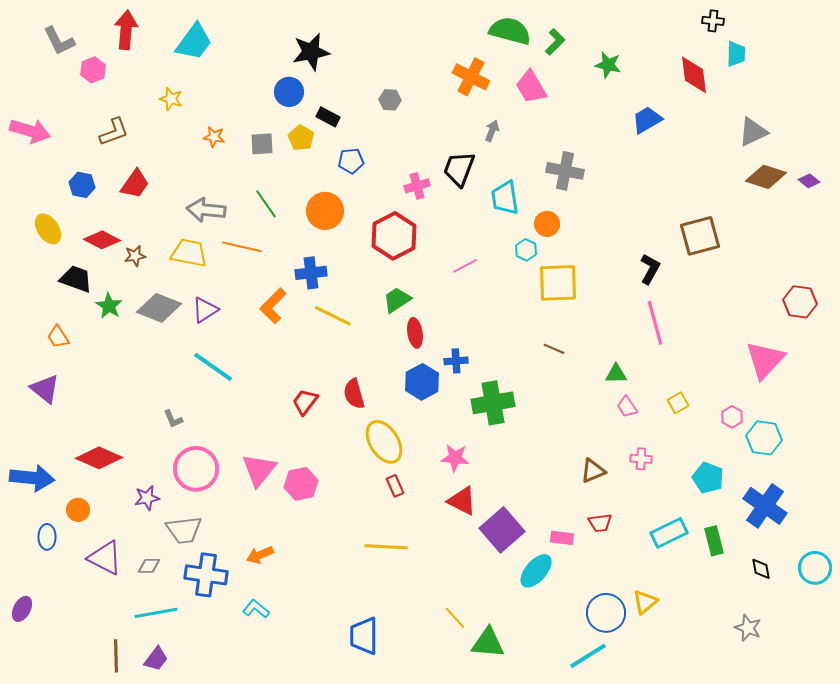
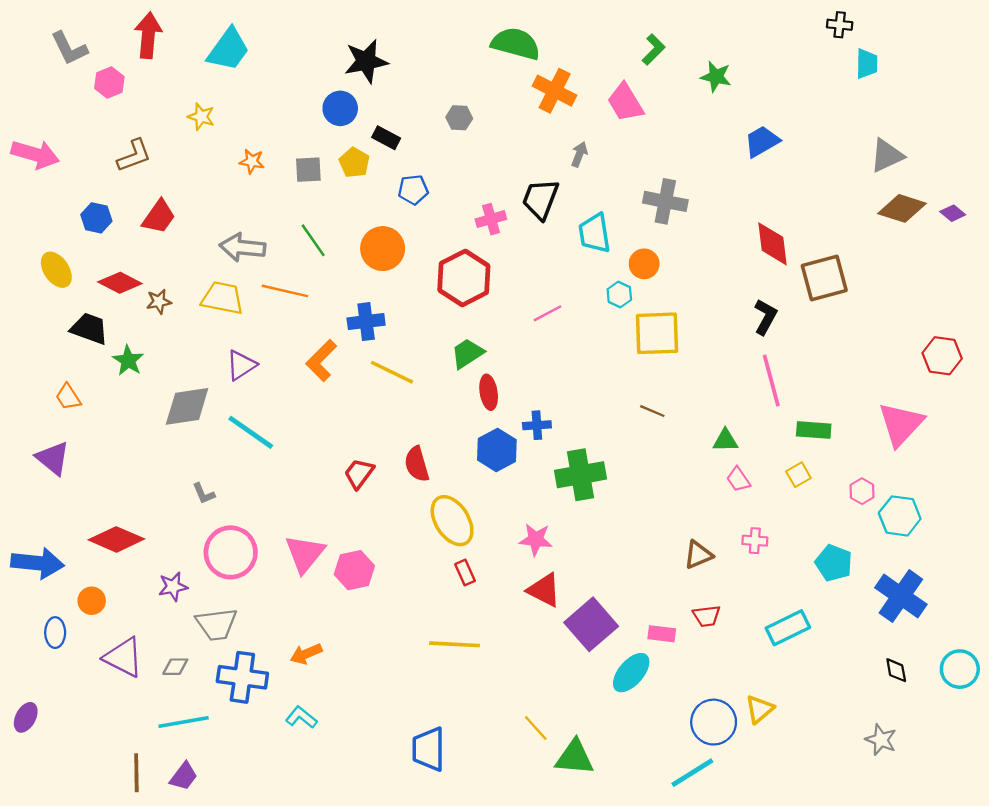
green semicircle: (510, 31) -> (516, 44), moved
red diamond: (694, 75) -> (772, 244), moved
gray diamond: (159, 308) -> (187, 406), moved, turned -30
green rectangle: (714, 541) -> (814, 430), moved, turned -72

